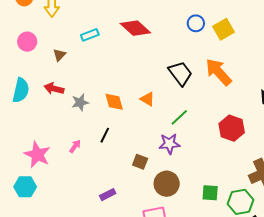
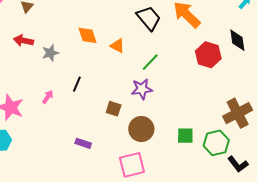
orange diamond: (114, 102) -> (87, 35), moved
red hexagon: (232, 128) -> (208, 55), moved
purple rectangle: (108, 195) -> (83, 143), turned 49

